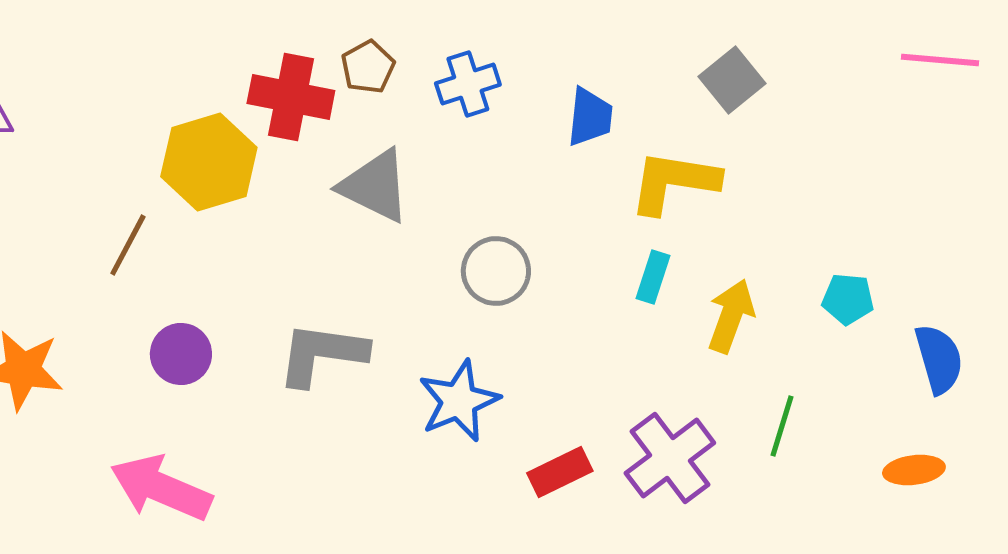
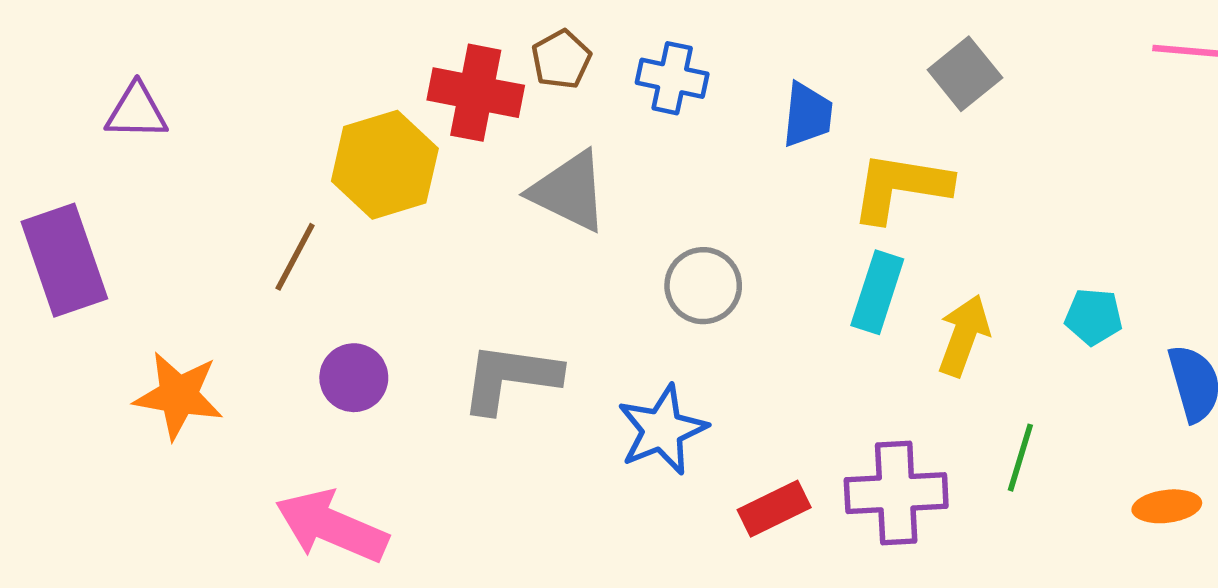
blue cross: (468, 84) -> (672, 78), turned 30
cyan rectangle: (653, 277) -> (877, 292), size x1.4
purple cross: (670, 458) -> (896, 493), turned 34

